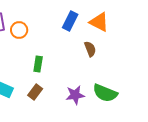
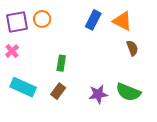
orange circle: (19, 30) -> (42, 19), moved
brown semicircle: (90, 49) -> (132, 48), moved

